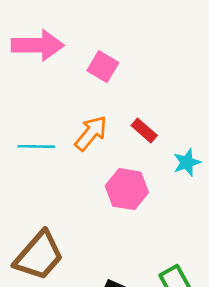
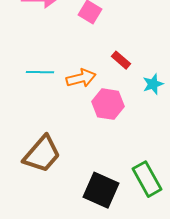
orange arrow: (91, 133) -> (81, 78), moved, turned 36

